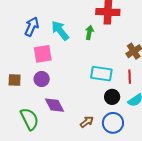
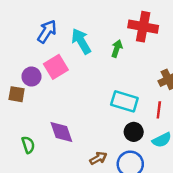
pink square: (43, 54) -> (56, 67), turned -30
purple circle: (42, 79) -> (31, 77), moved
green semicircle: (29, 119) -> (28, 145), size x0.6

